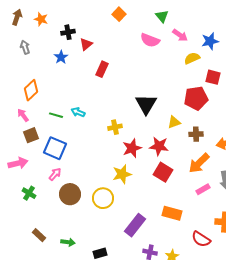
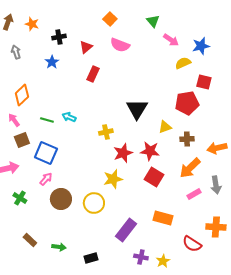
pink semicircle: (150, 40) -> (120, 45), moved
red triangle: (86, 44) -> (86, 47), moved

